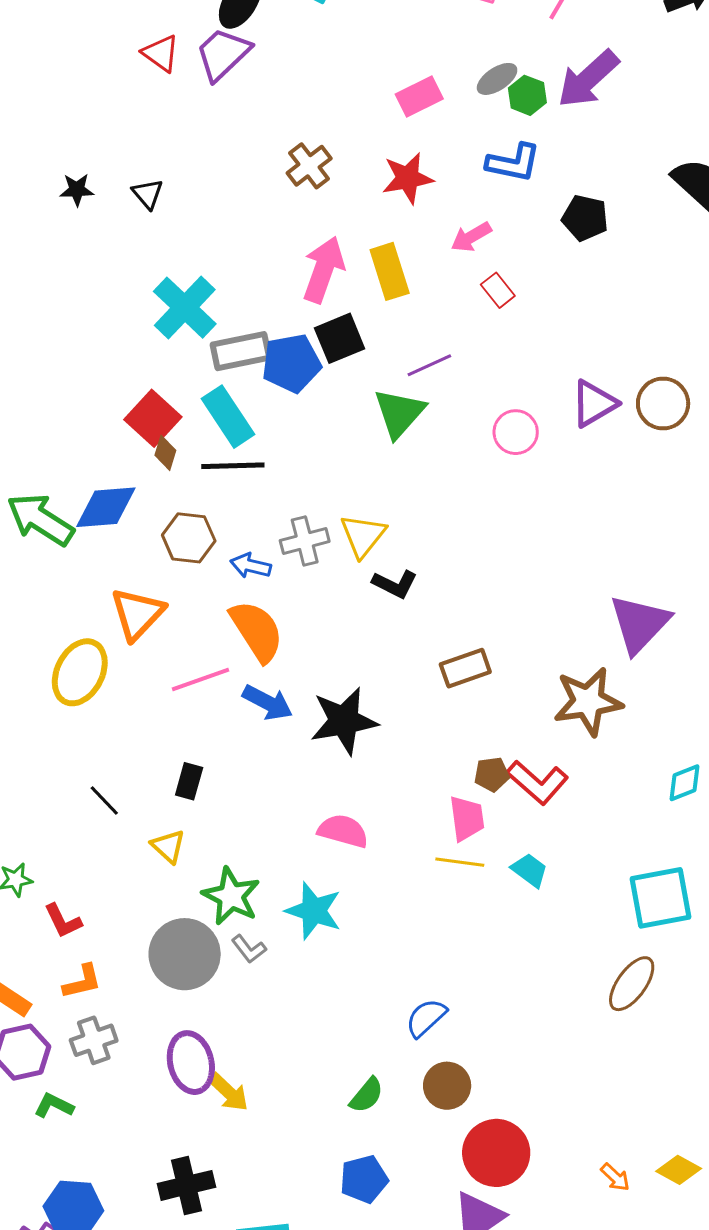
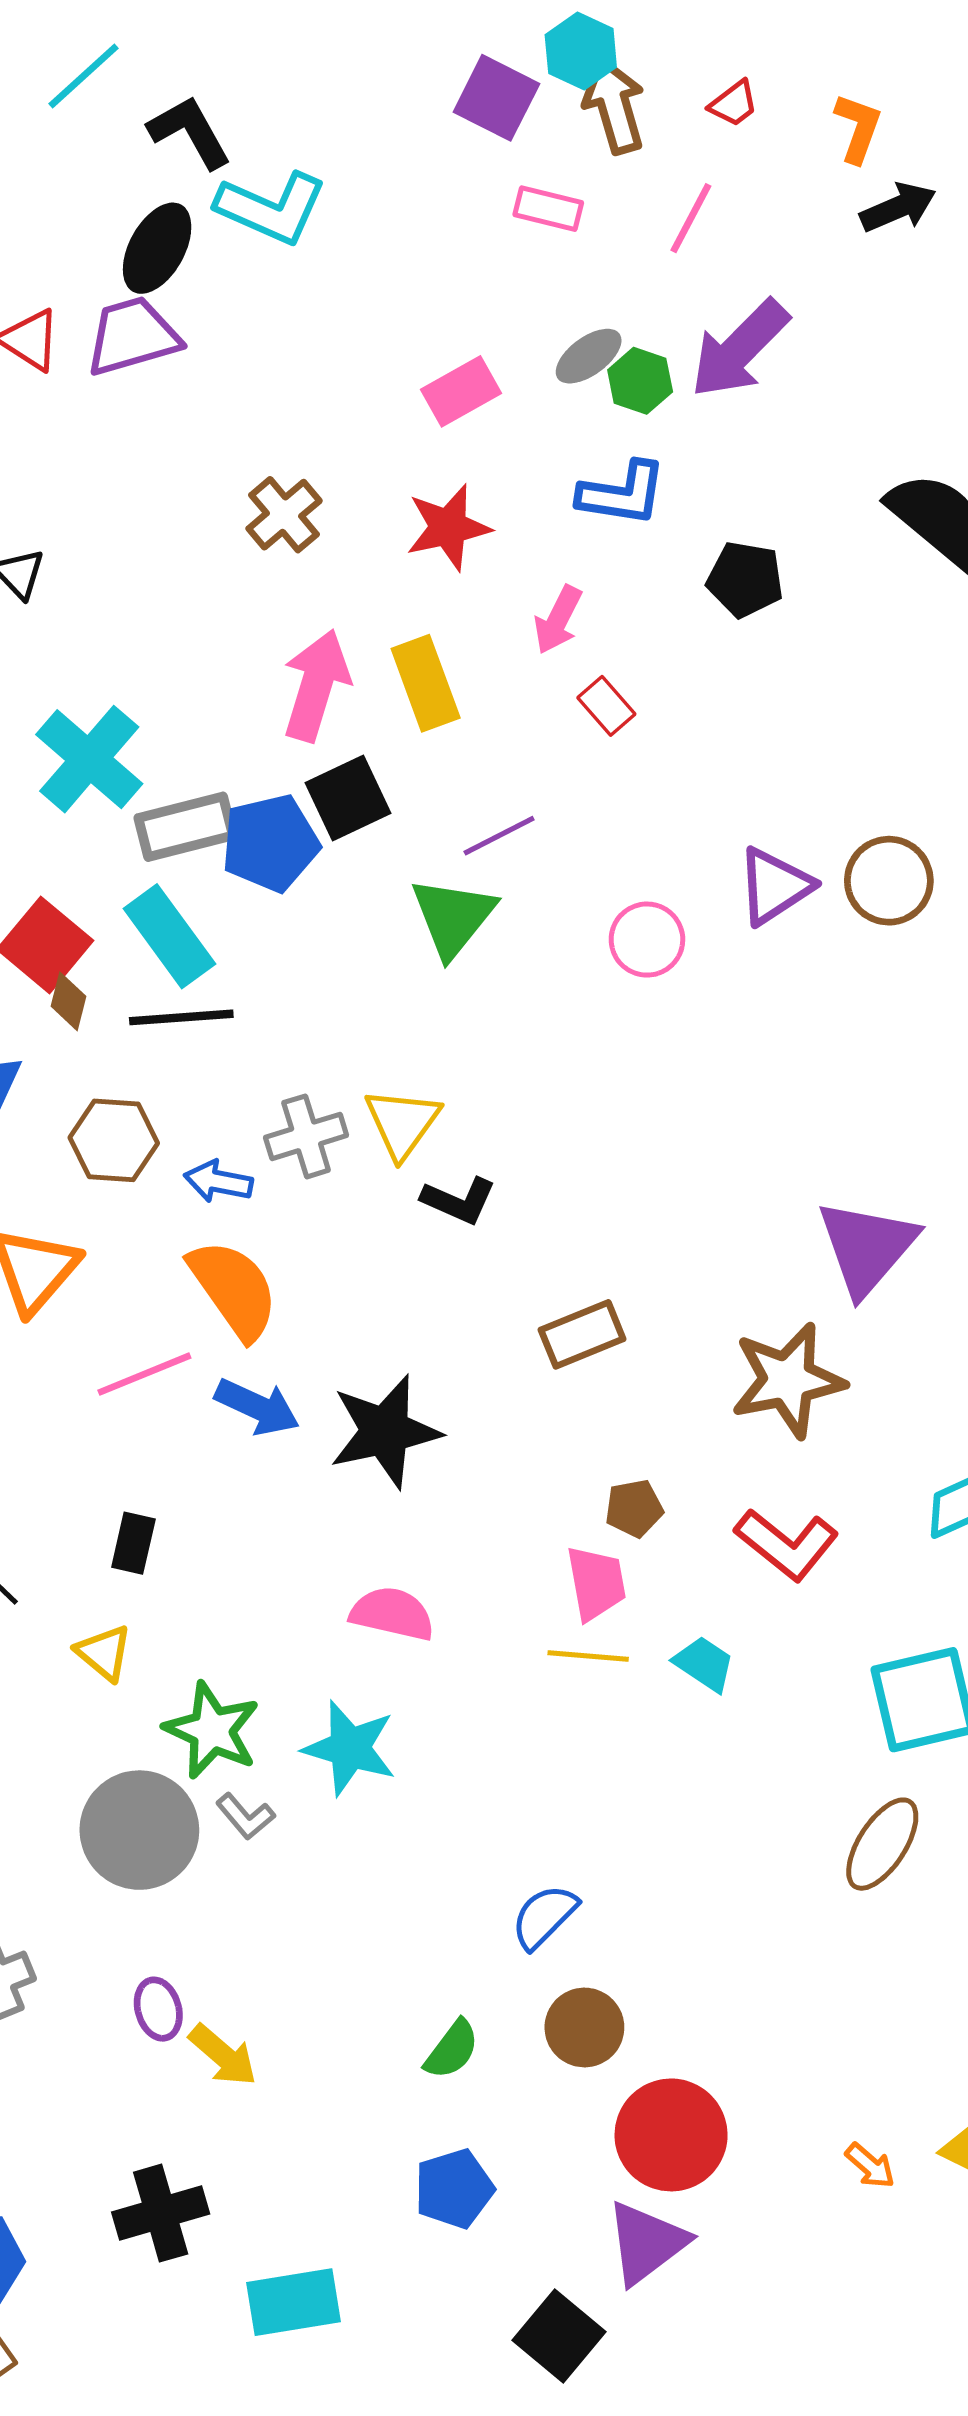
purple trapezoid: (223, 54) -> (133, 336), turned 30
pink arrow: (471, 237) -> (558, 620), turned -30
red L-shape: (537, 782) -> (787, 1544), moved
purple ellipse: (191, 1063) -> (158, 2009), size x0.6

